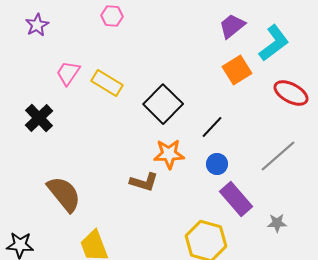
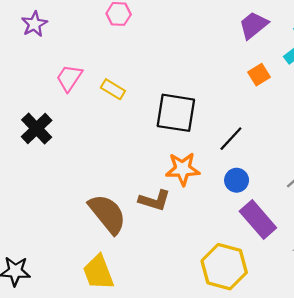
orange square: (237, 70) -> (259, 75), size x0.7
yellow rectangle: (107, 83) -> (113, 89), size x0.7
black square: (163, 104) -> (176, 113), turned -36
brown semicircle: (64, 194) -> (107, 214), moved

